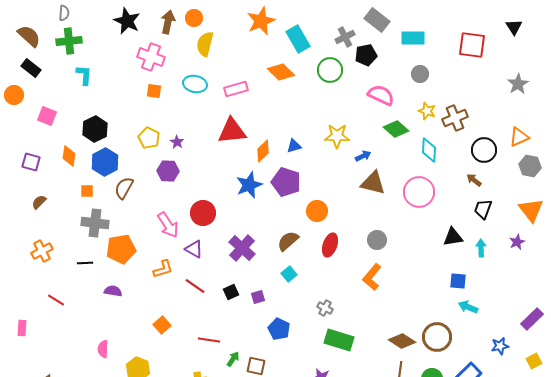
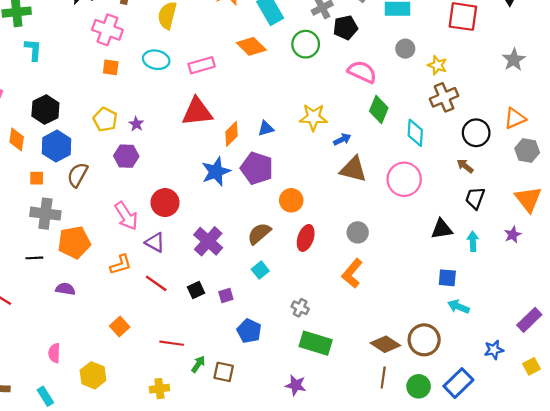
yellow star: (427, 111) -> (437, 65), moved
green diamond: (396, 129) -> (379, 110), turned 70

